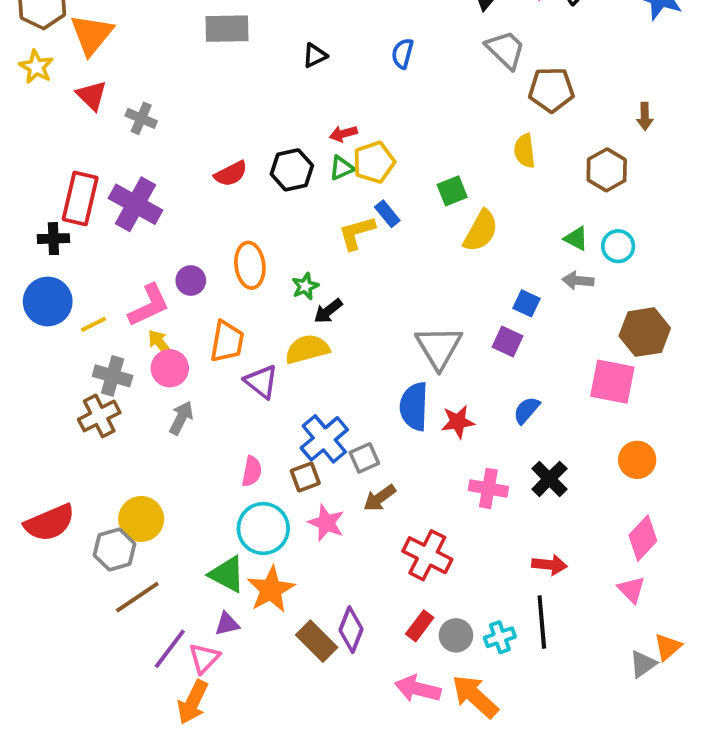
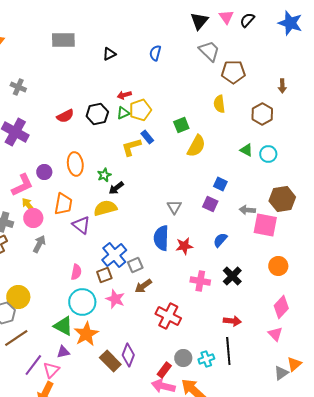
gray arrow: (578, 281) -> (247, 210), moved
gray triangle: (439, 347) -> (174, 207), size x0.6
red rectangle: (420, 626) -> (164, 370), moved

